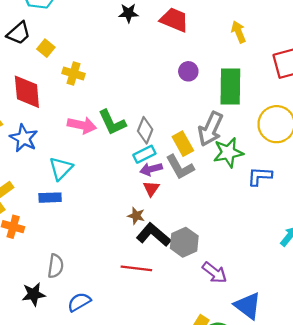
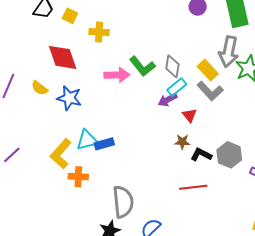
cyan triangle: (61, 169) -> (87, 140), moved, turned 45
purple arrow: (151, 169) -> (168, 100), moved
black L-shape: (154, 235) -> (201, 155), size x0.7
gray semicircle: (56, 266) -> (123, 202), size x1.5

